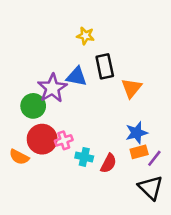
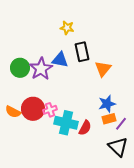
green circle: (33, 106) -> (20, 68), moved
orange semicircle: (19, 157) -> (13, 112), moved
cyan cross: (84, 157) -> (66, 123), size x1.6

